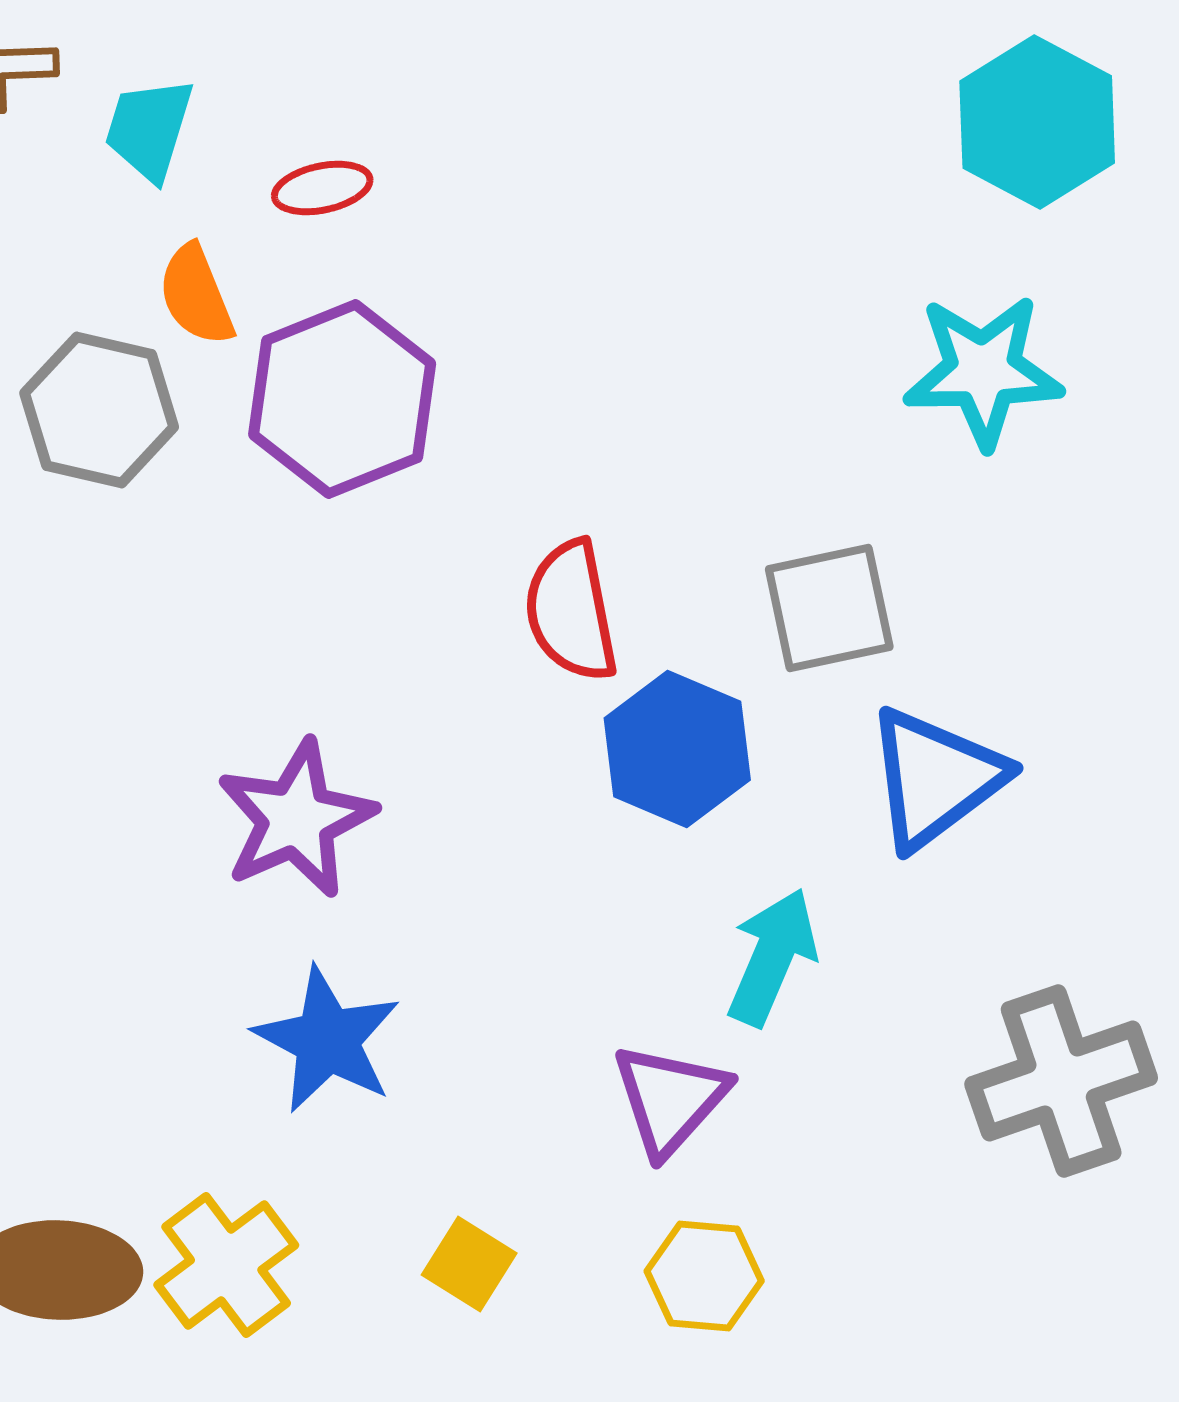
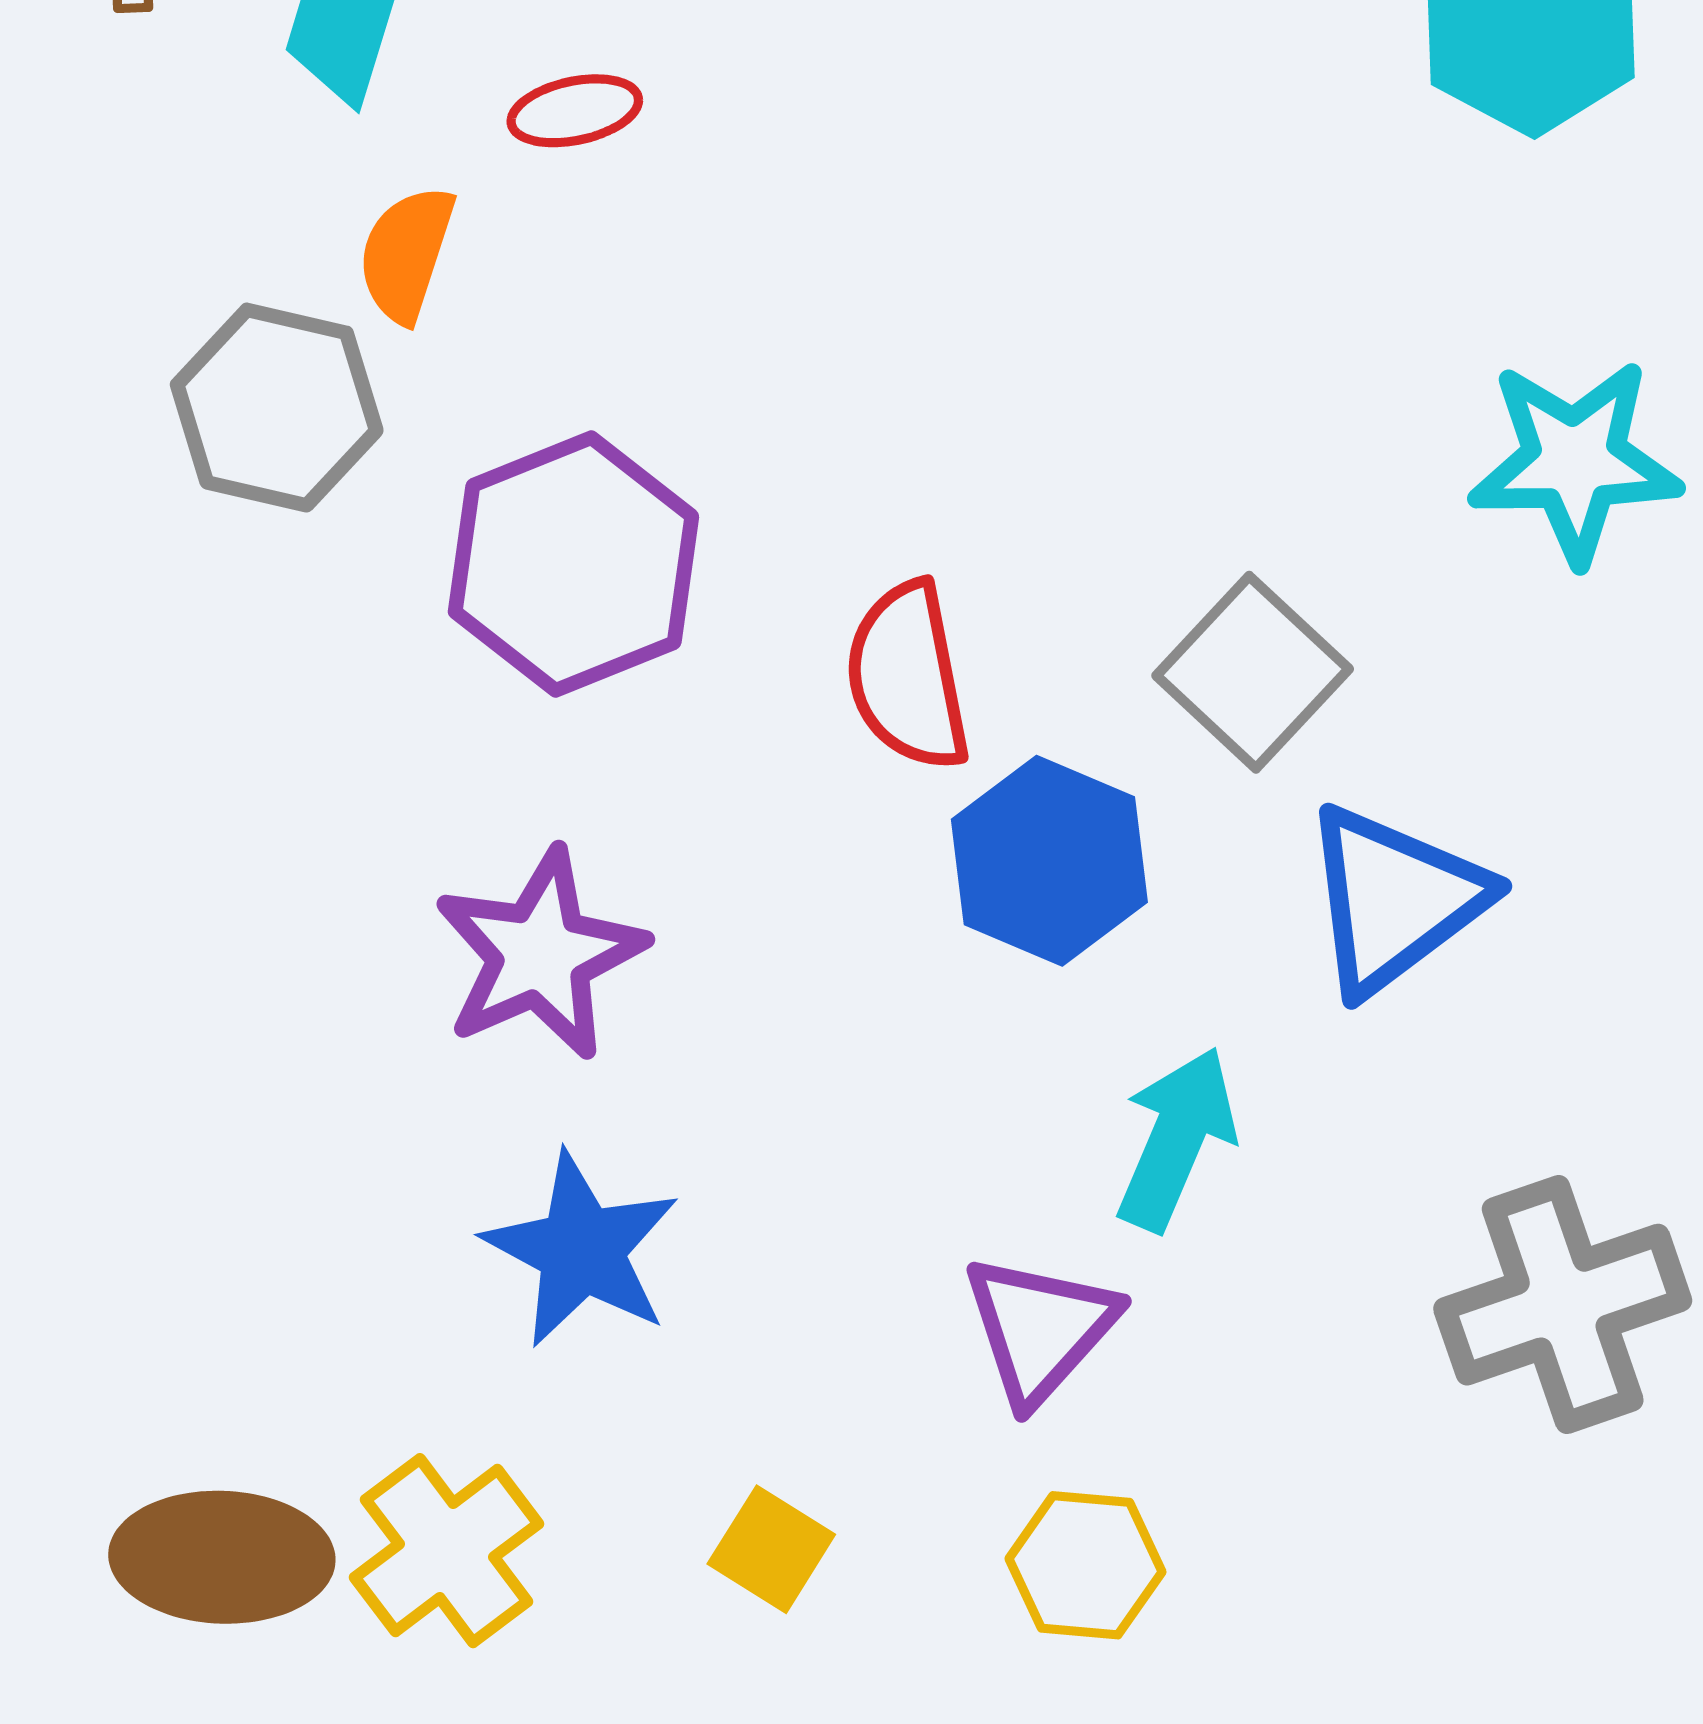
orange semicircle: (196, 295) -> (406, 254), turned 40
cyan star: (983, 371) -> (1575, 461), moved
purple hexagon: (342, 399) -> (573, 564), moved
gray square: (829, 608) -> (1253, 672), turned -35

